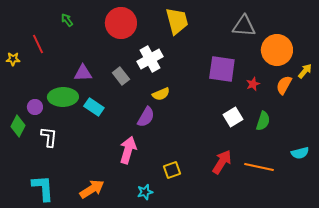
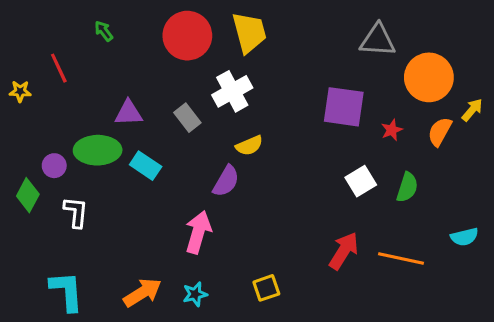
yellow trapezoid: (177, 21) -> (249, 32), moved
yellow square: (172, 170) -> (266, 288), moved
cyan star: (145, 192) -> (195, 294), moved

